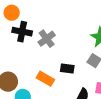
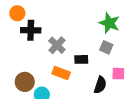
gray cross: (47, 39) -> (57, 45), moved

